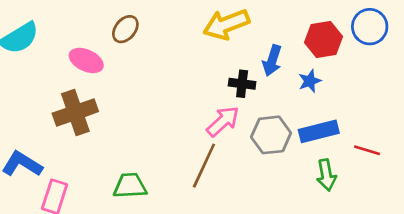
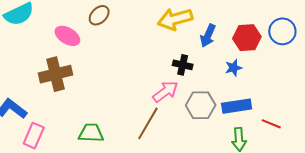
blue arrow: (272, 61) -> (208, 36), moved

